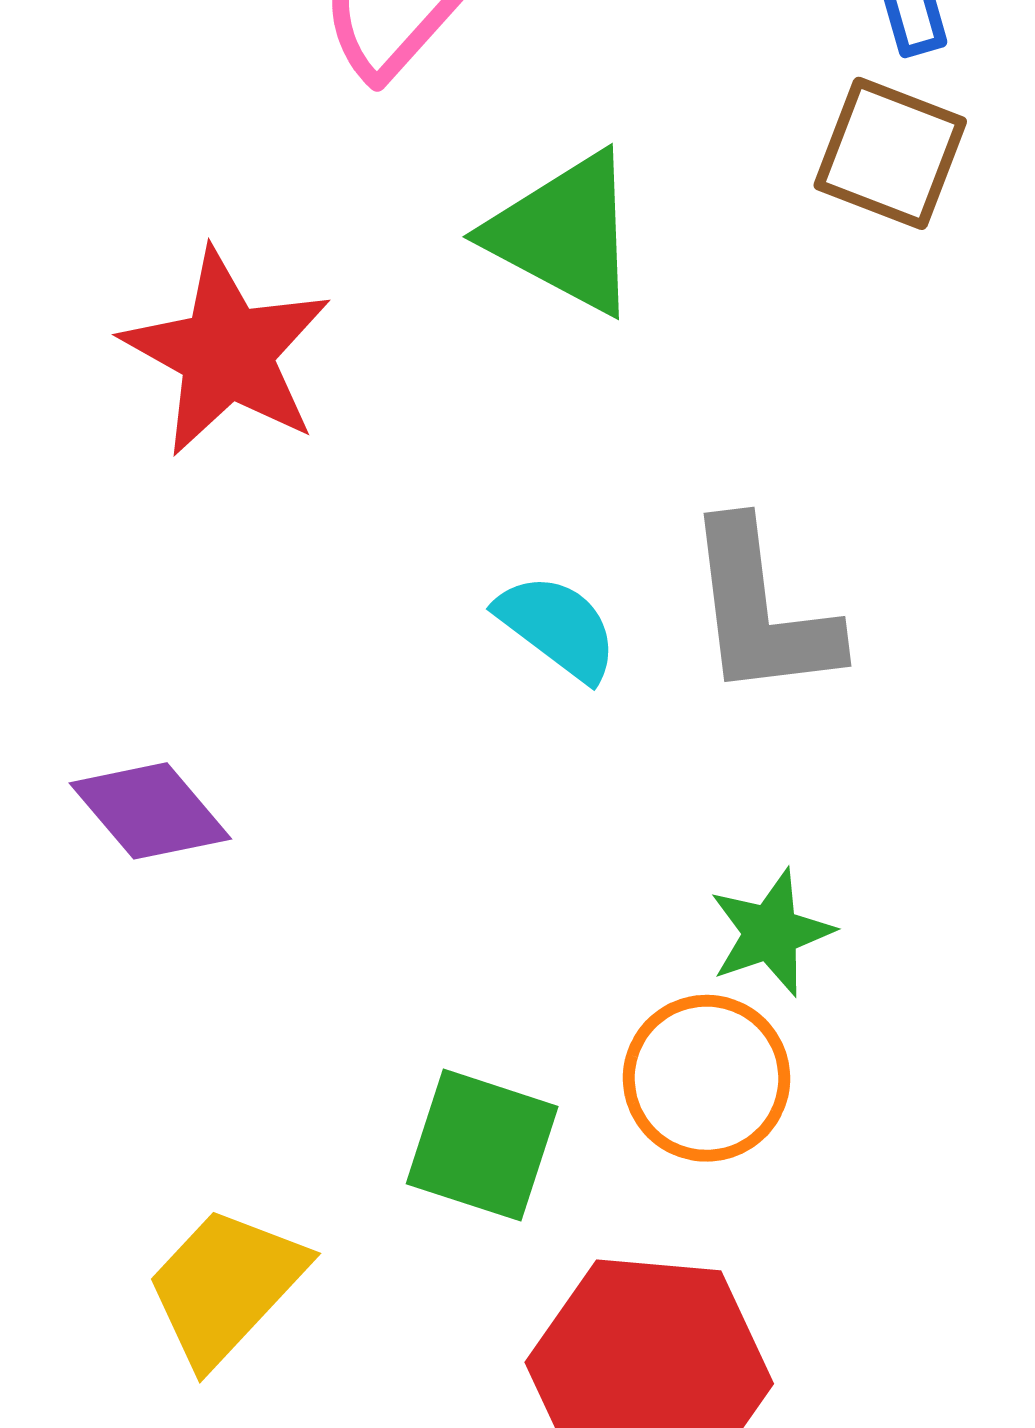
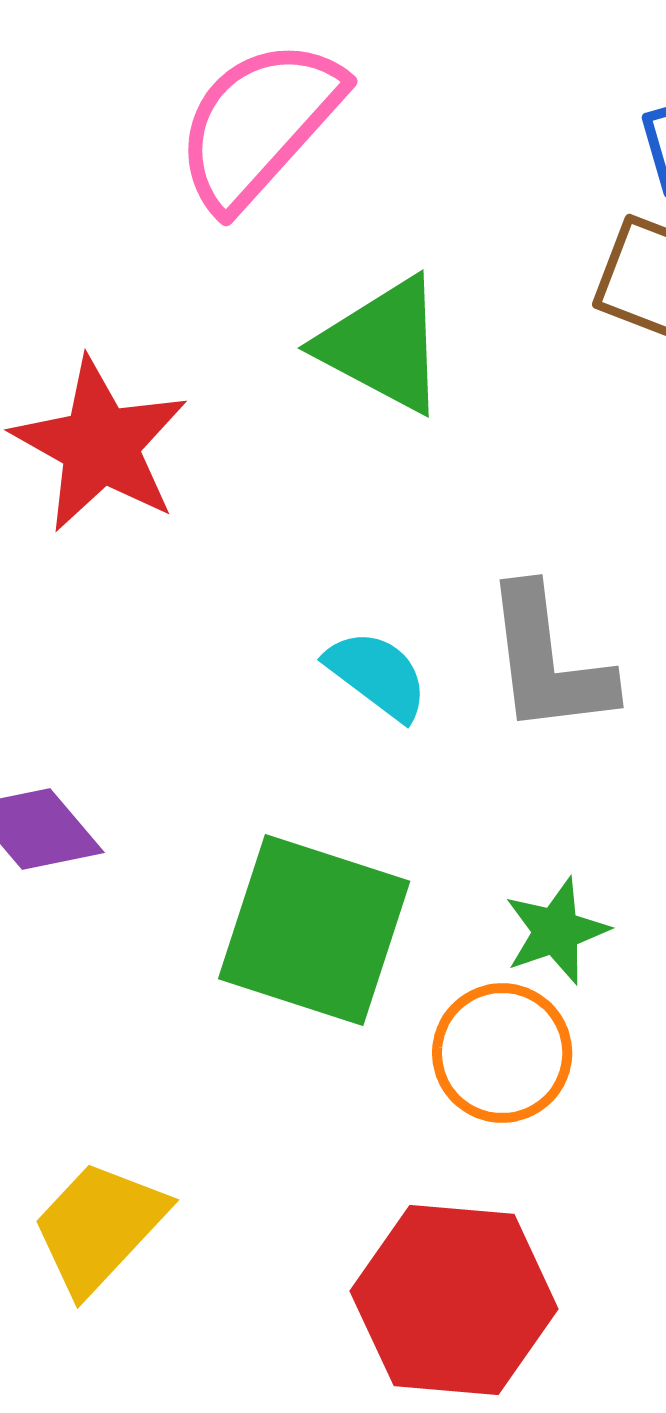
green square: (482, 1145) -> (314, 930), moved, size x1.5

